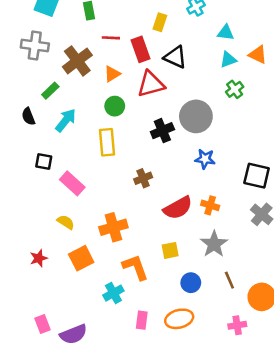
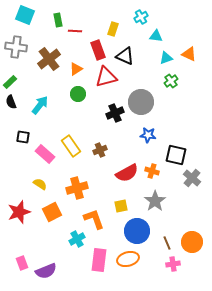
cyan triangle: (226, 33) -> (156, 36), moved
red line: (111, 38) -> (75, 31), moved
green rectangle: (50, 91) -> (10, 82), moved
yellow rectangle: (107, 142) -> (71, 146), moved, turned -30
black square: (257, 176) -> (176, 155), moved
red star: (39, 258) -> (19, 212), size x1.6
brown line: (229, 280) -> (167, 243), moved
blue circle: (191, 283) -> (137, 231), size x1.6
pink rectangle: (142, 320) -> (99, 260), size x1.6

